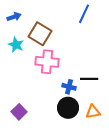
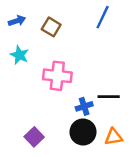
brown square: (40, 34) -> (51, 27), moved, size x0.7
blue cross: (69, 87) -> (84, 106), turned -32
purple square: (19, 112) -> (34, 137), moved

